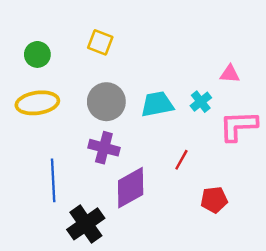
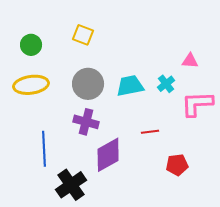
red line: (181, 160) -> (150, 132), turned 54

